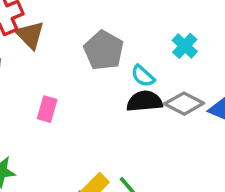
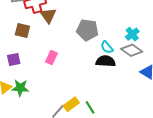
gray pentagon: (104, 50) -> (87, 30), turned -30
gray diamond: (184, 104) -> (132, 50), moved

